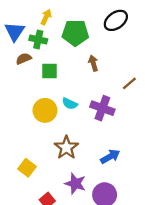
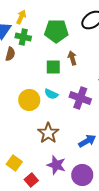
yellow arrow: (46, 17) -> (21, 17), moved
brown semicircle: (24, 59) -> (10, 54), turned 128
green square: (49, 71) -> (53, 67), moved
yellow square: (27, 168) -> (14, 163), moved

